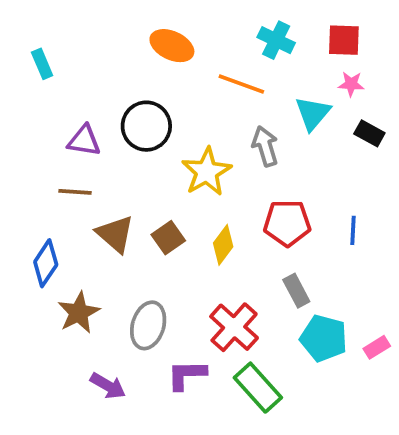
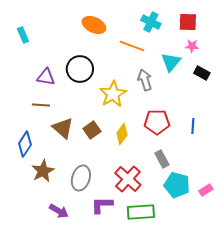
green rectangle: (258, 388) -> (141, 212), turned -52

